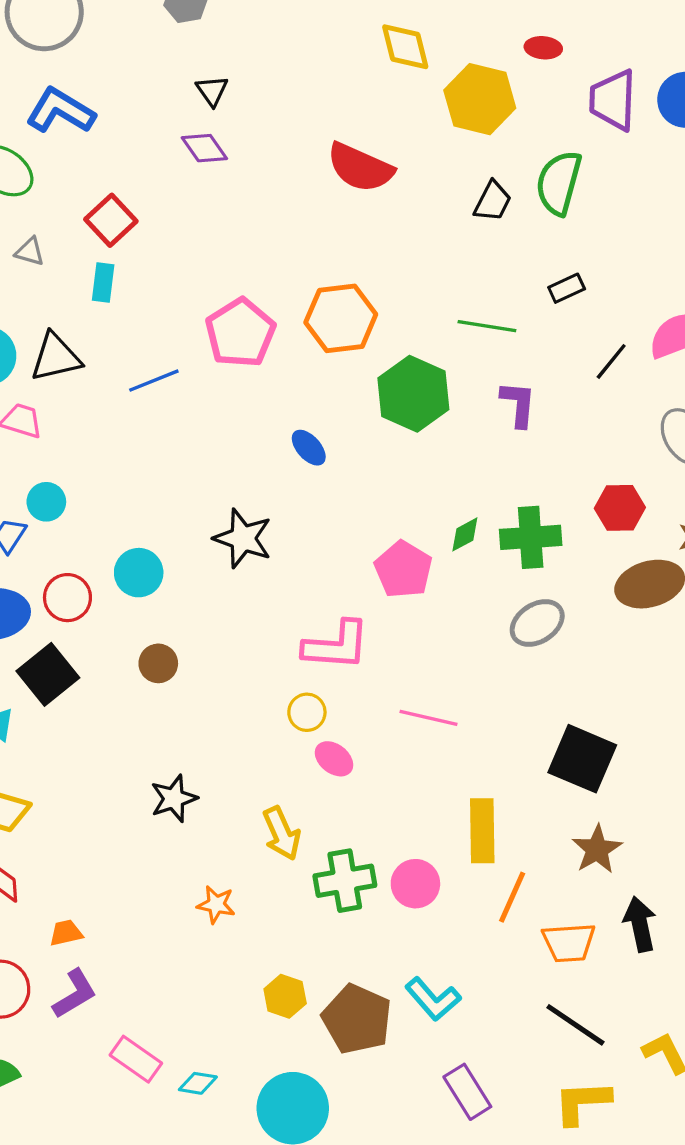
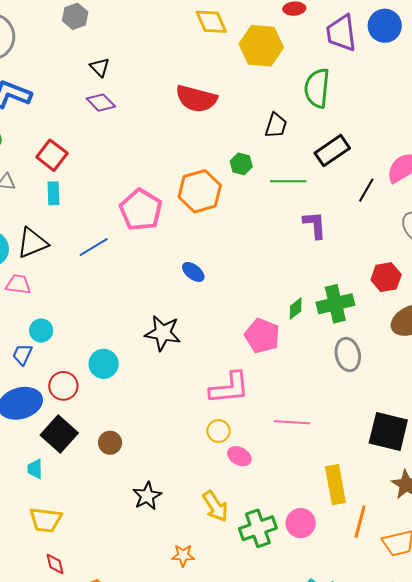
black trapezoid: (493, 201) -> (276, 125), moved
black rectangle: (567, 288) -> (332, 151), size x1.6
green hexagon: (413, 394) -> (241, 164), moved, size x0.5
gray ellipse: (537, 623) -> (348, 355), turned -60
brown circle: (158, 663) -> (110, 443), moved

